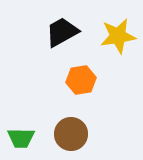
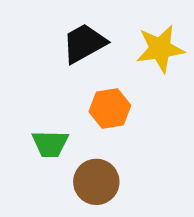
green trapezoid: (21, 138) -> (50, 144), moved

